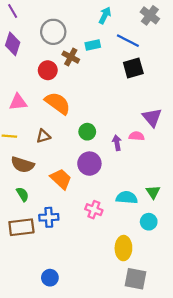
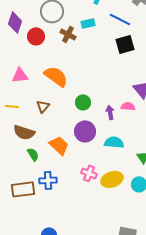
red circle: (48, 70) -> (36, 36), moved
brown triangle: (43, 136) -> (43, 106), turned -32
green semicircle: (22, 194) -> (33, 154), moved
cyan semicircle: (127, 198) -> (114, 142), moved
yellow ellipse: (123, 248) -> (112, 179), moved, turned 70

